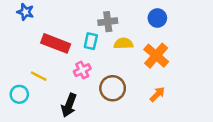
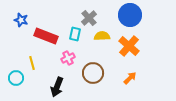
blue star: (25, 12) -> (21, 20), moved
blue circle: (157, 18) -> (130, 15), size x1.5
gray cross: (108, 22) -> (89, 18), turned -35
yellow line: (39, 76) -> (32, 63), turned 48

